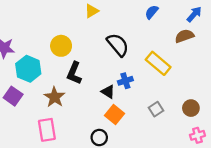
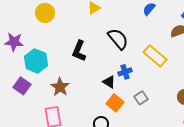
yellow circle: (61, 46) -> (45, 13), moved
black L-shape: (74, 73) -> (79, 51), moved
gray square: (156, 109) -> (141, 98), moved

